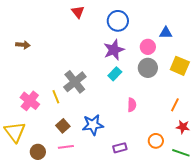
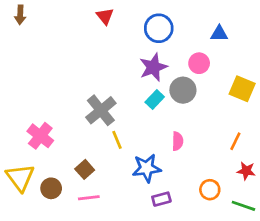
blue triangle: (166, 33) -> (219, 34), moved
brown arrow: (23, 45) -> (20, 15), moved, turned 88
gray circle: (148, 68) -> (183, 90), moved
yellow line: (56, 97) -> (117, 140), moved
blue star: (93, 125) -> (147, 168), moved
brown circle: (38, 152) -> (51, 188), moved

